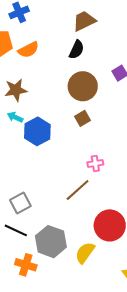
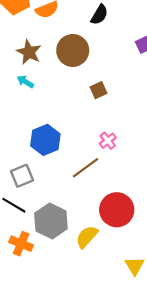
brown circle: (83, 86) -> (73, 50), moved
brown star: (16, 90) -> (29, 52), turned 30
blue hexagon: (37, 131) -> (45, 140), moved
pink cross: (95, 163) -> (108, 141), turned -35

